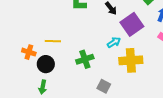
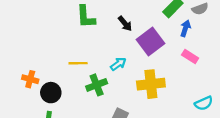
yellow line: (53, 41) -> (78, 63), moved
cyan arrow: (114, 42) -> (118, 64), moved

